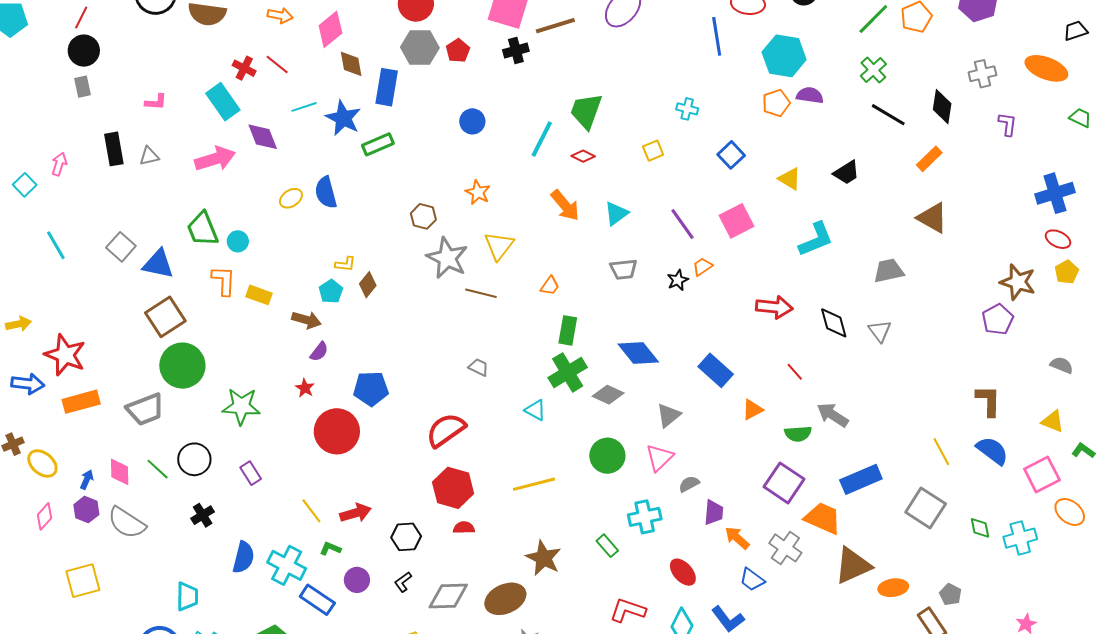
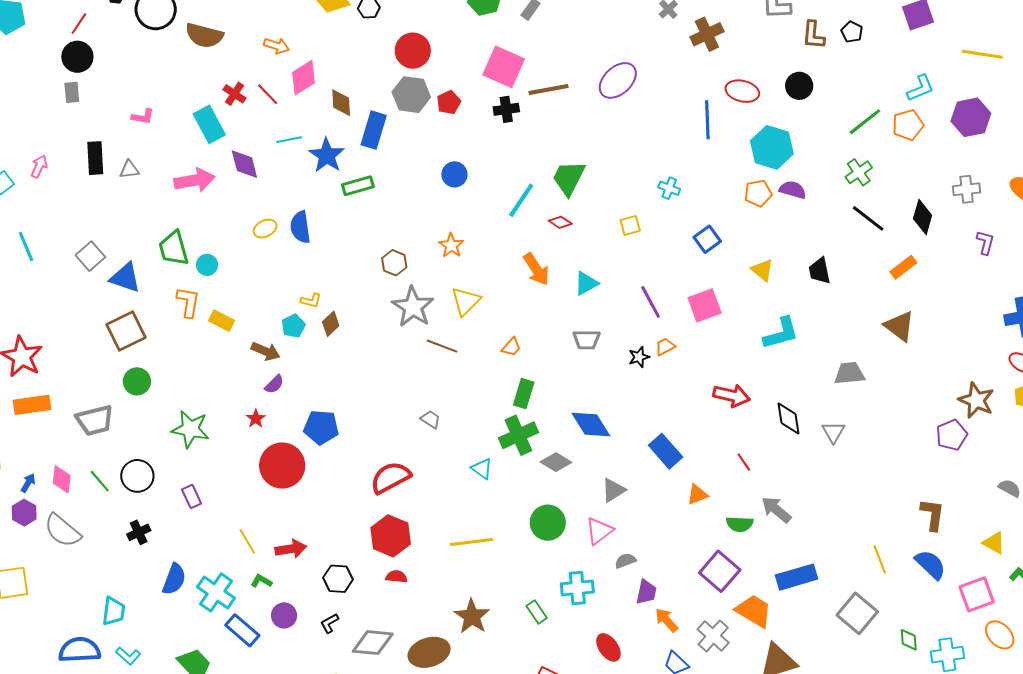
pink diamond: (330, 29) -> (303, 78), moved
black trapezoid: (847, 173) -> (820, 271), turned 104
green circle: (182, 366) -> (137, 381), size x0.6

